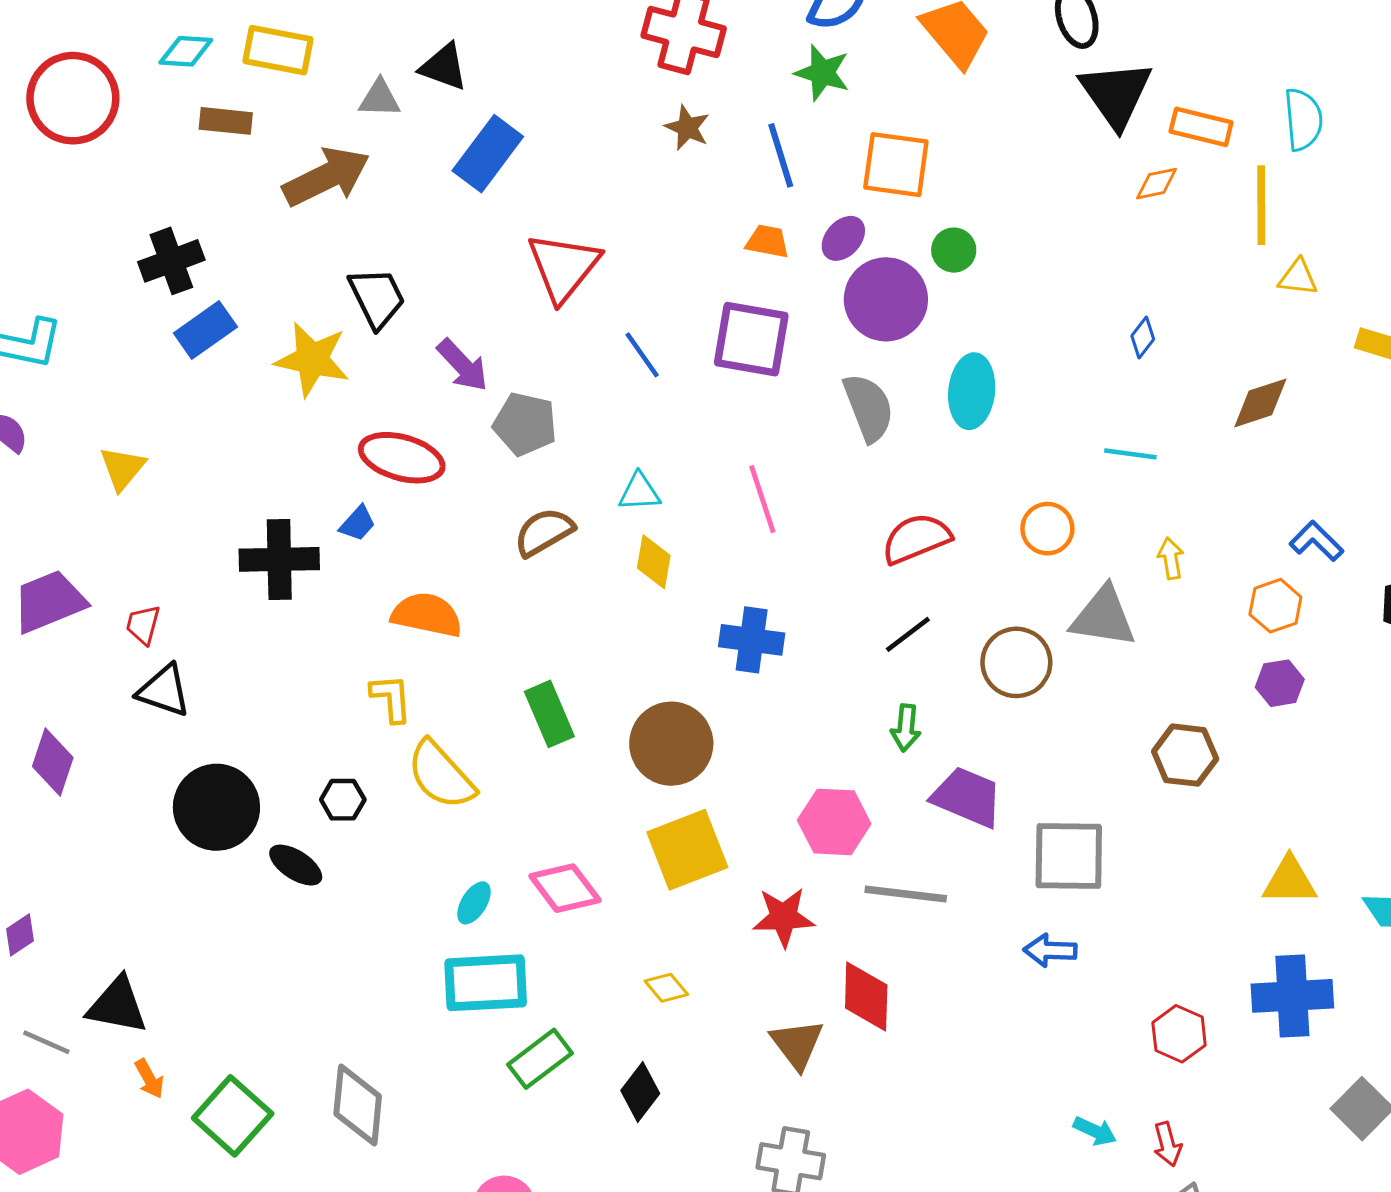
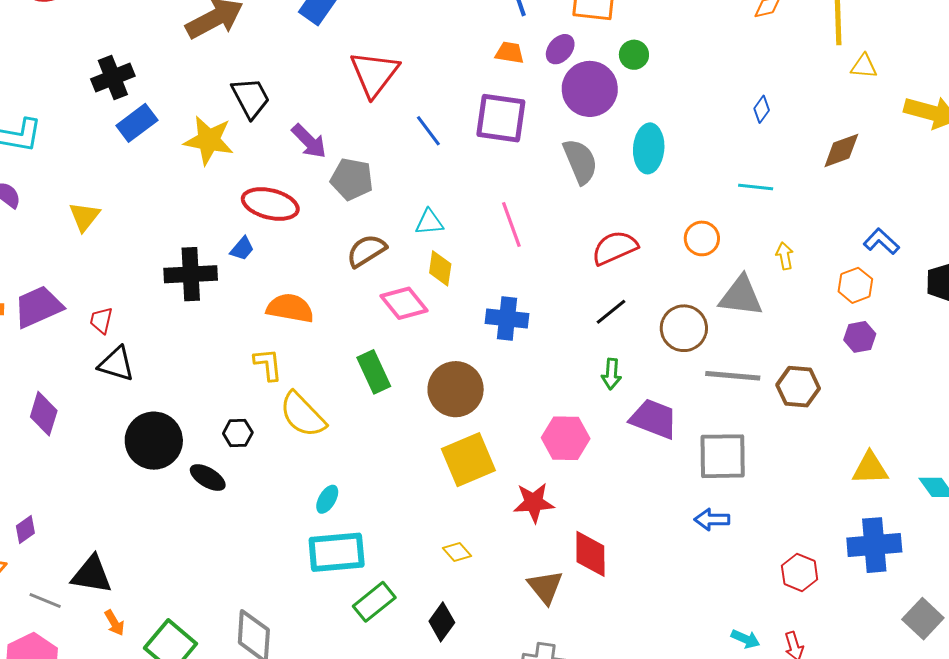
pink diamond: (565, 888) -> (404, 303), moved
gray line: (906, 894) -> (733, 376), moved

